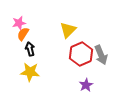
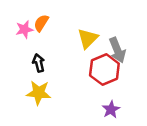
orange semicircle: (23, 34) -> (41, 23), moved
gray arrow: (101, 55) -> (117, 50), moved

